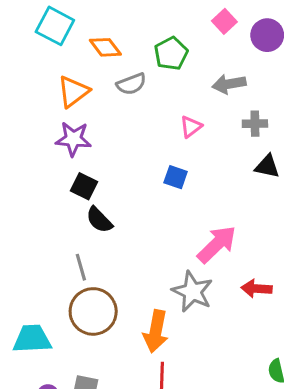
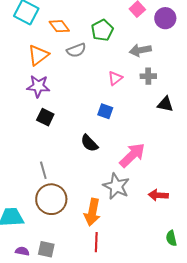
gray cross: (255, 124) -> (148, 76), moved
black semicircle: (99, 220) -> (89, 143), moved
red arrow: (257, 289) -> (158, 195), moved

